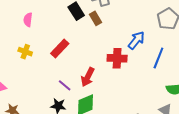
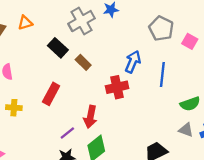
brown rectangle: (96, 18) -> (83, 62), moved
purple line: (65, 85) -> (67, 133), turned -64

